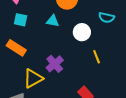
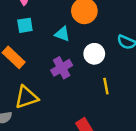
cyan square: (21, 20) -> (25, 25), turned -32
purple cross: (55, 64) -> (62, 68), moved

